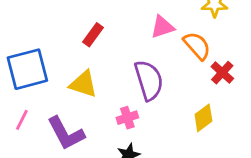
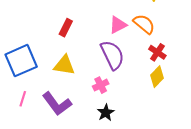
pink triangle: (162, 27) -> (118, 25), moved
red cross: (222, 73) -> (157, 52), moved

